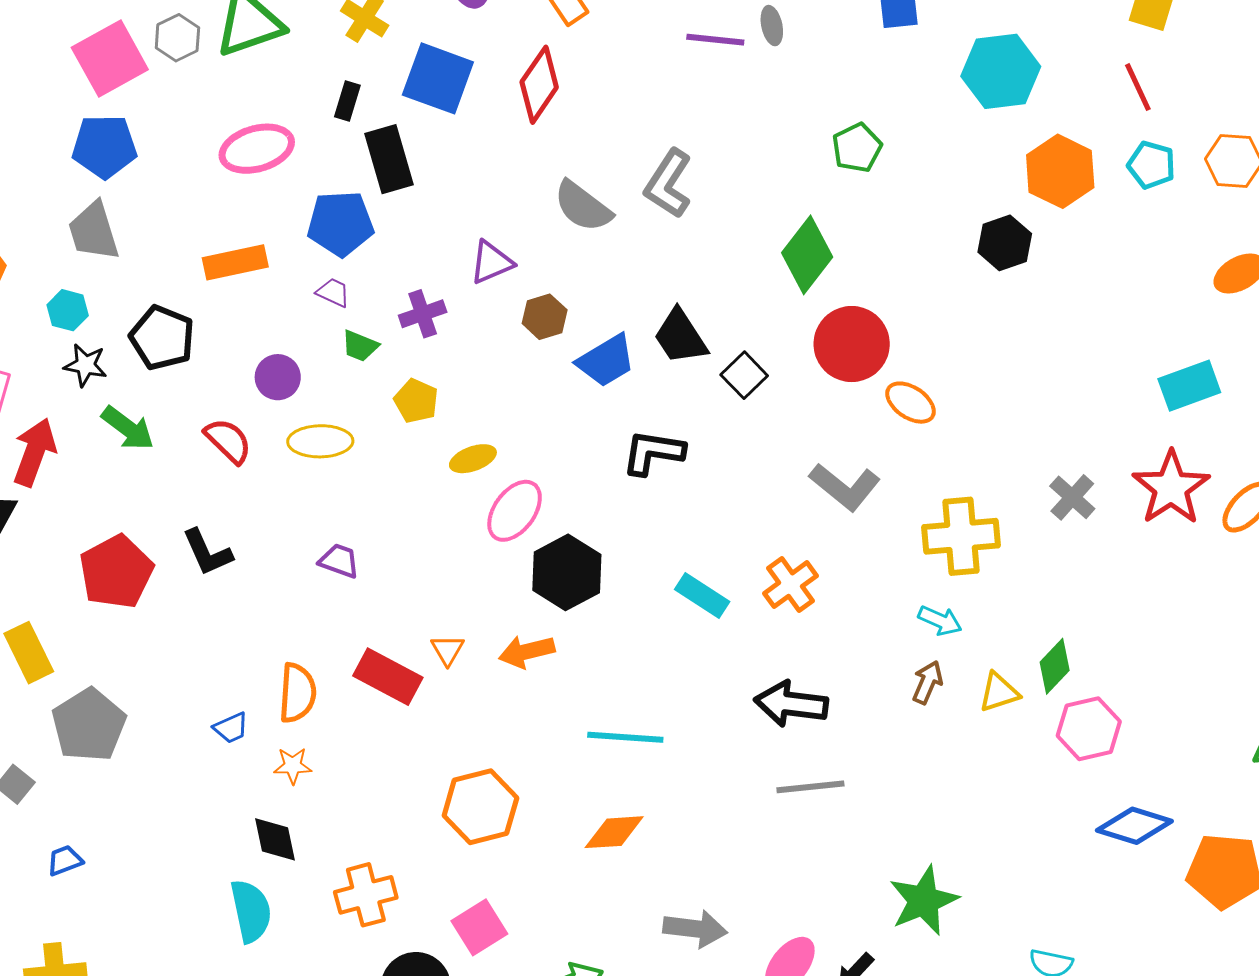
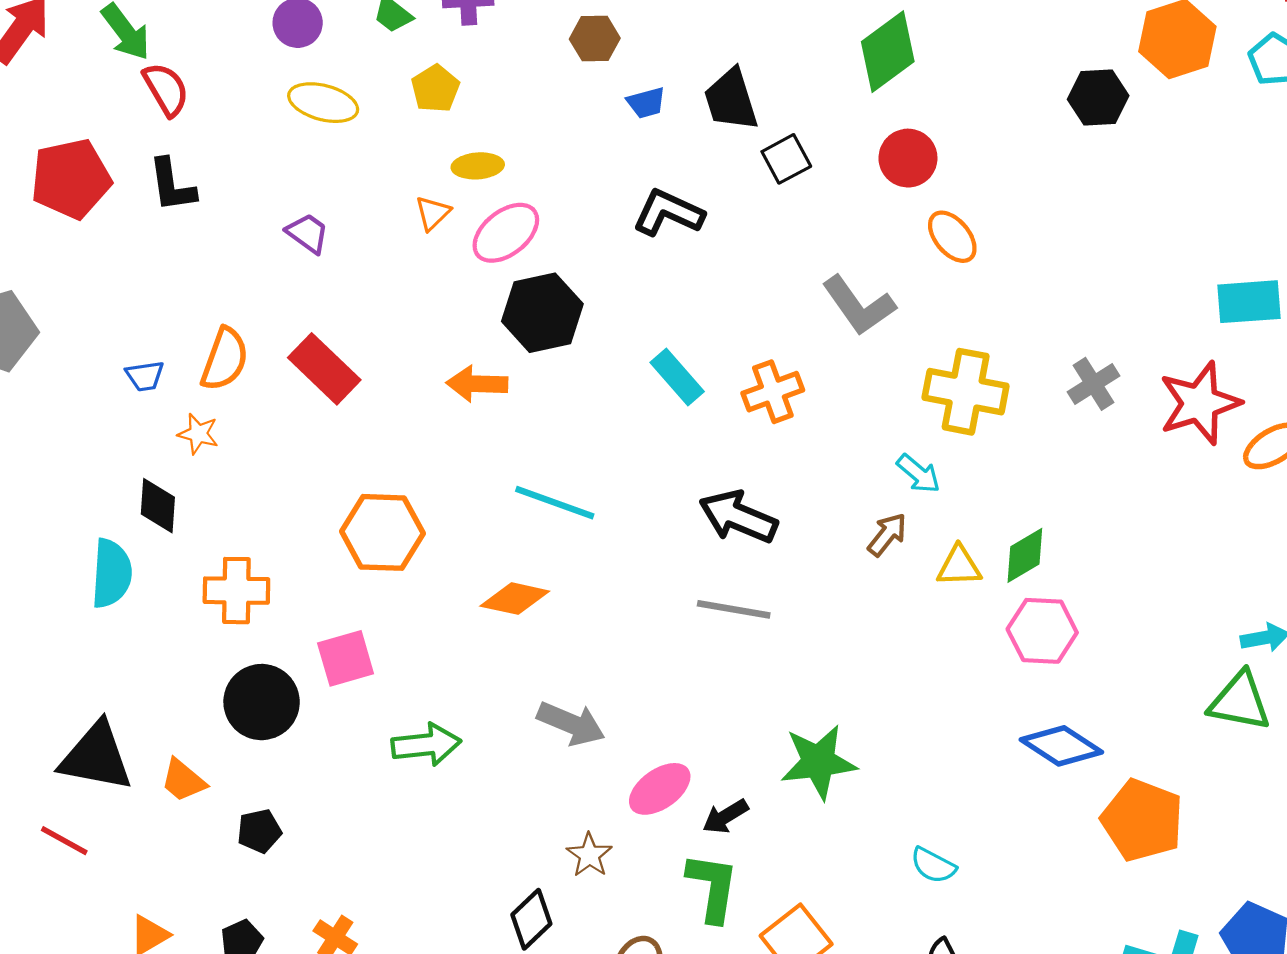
red circle: (852, 344) -> (908, 158), size x0.7
blue trapezoid: (606, 361) -> (646, 103), size x0.6
red semicircle: (228, 441) -> (166, 89), moved
orange triangle: (448, 650) -> (433, 213), moved

